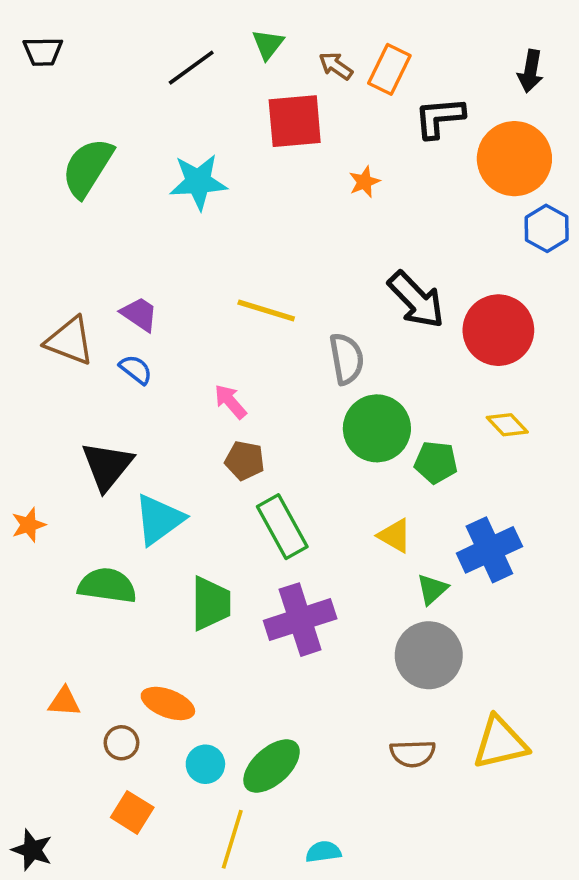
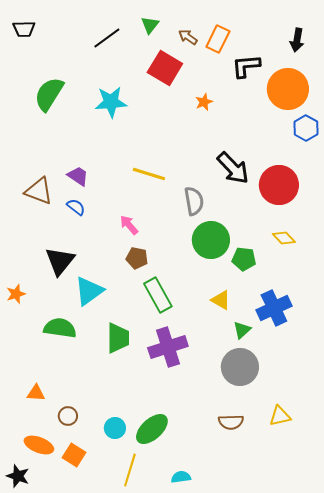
red square: (295, 121) -> (165, 68), turned 36
orange ellipse: (168, 703) -> (39, 445), moved
yellow triangle: (500, 743) -> (280, 416), size x0.7

